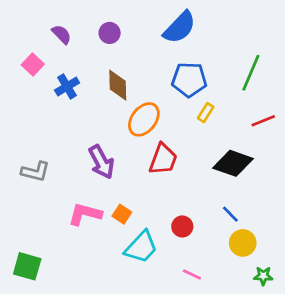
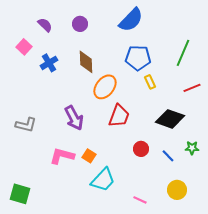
yellow rectangle: (206, 113) -> (150, 82), turned -56
red circle: (182, 226) -> (141, 149), moved
yellow circle: (243, 243) -> (177, 190), moved
green star: (263, 276) -> (192, 148), moved

